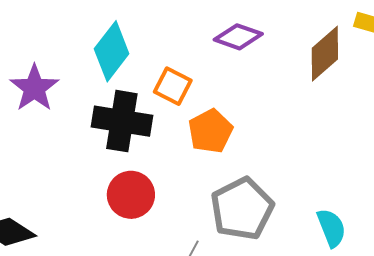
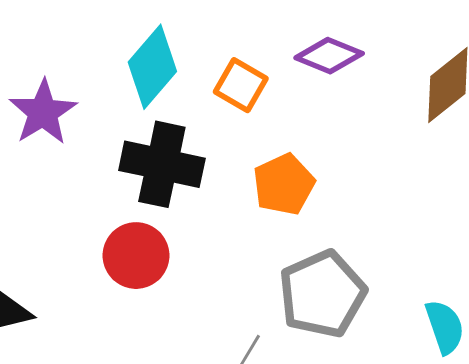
orange square: (173, 86) -> (241, 85), moved
red circle: (131, 195) -> (136, 256), moved

